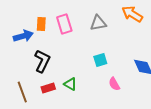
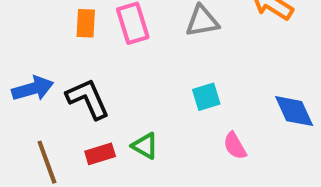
blue arrow: (23, 36) -> (33, 89), moved
black L-shape: (42, 61) -> (88, 99), turned -50

